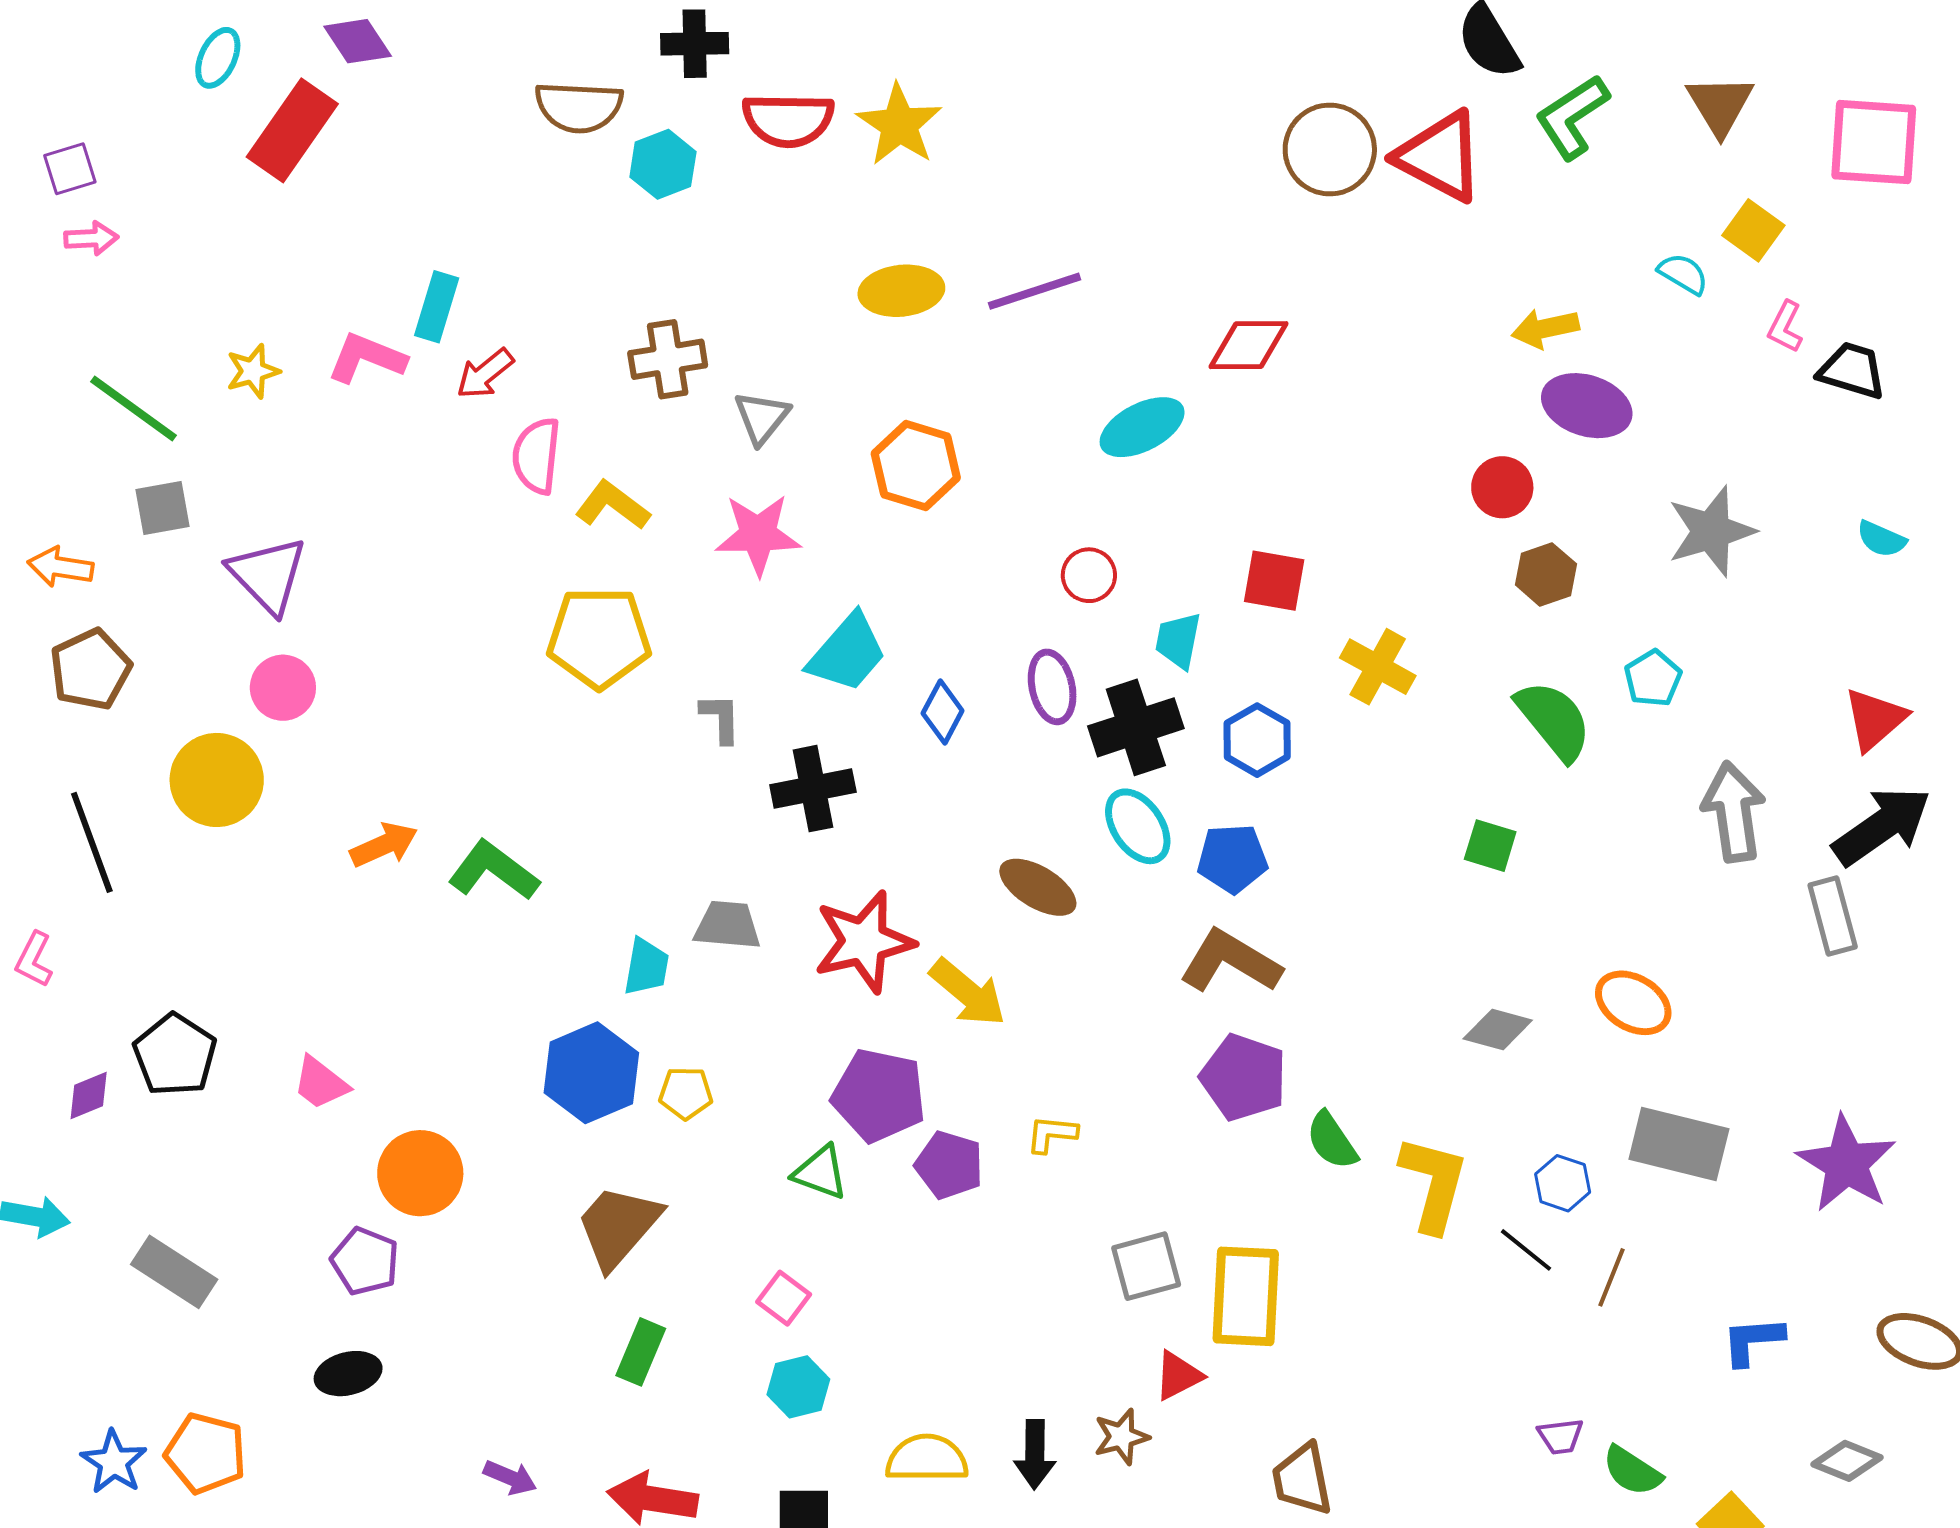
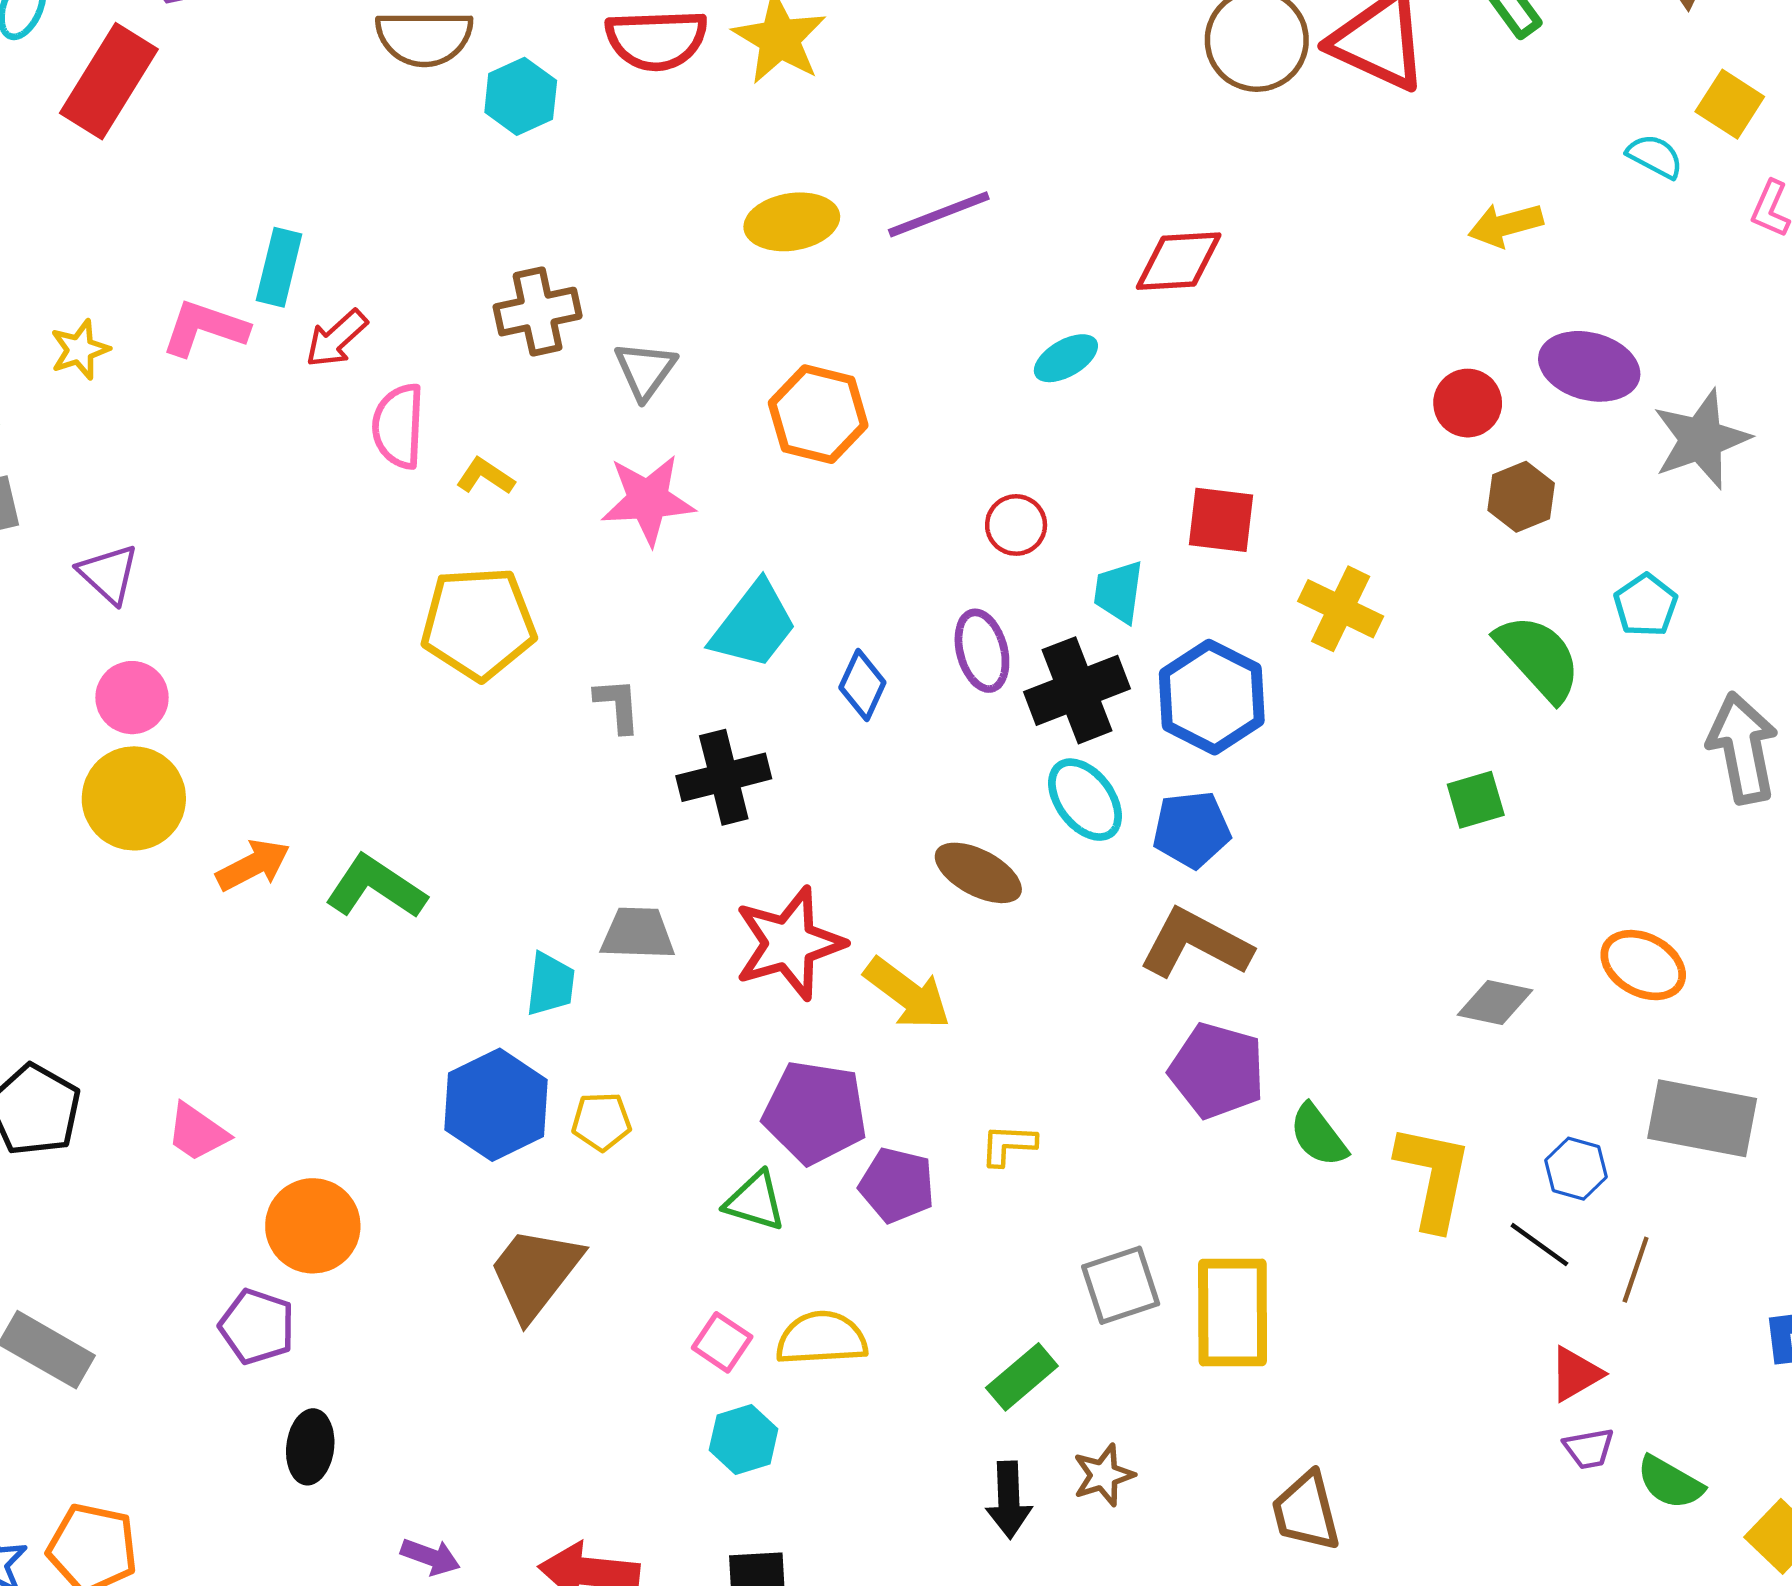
purple ellipse: (1587, 406) -> (1589, 366), moved
cyan ellipse: (1142, 427) -> (1066, 358), size x0.7
yellow L-shape: (612, 505) -> (485, 476), size x0.7
purple triangle: (268, 575) -> (108, 574), size x0.7
blue hexagon: (1257, 740) -> (1212, 697), size x1.4
yellow circle: (217, 780) -> (134, 798), moved
green square: (1490, 846) -> (1476, 800), turned -30
green rectangle: (641, 1352) -> (1022, 1377), moved, turned 30
black ellipse: (348, 1374) -> (310, 1447), moved, turned -66
red triangle: (1178, 1376) -> (1576, 1374), moved
yellow semicircle: (927, 1458) -> (822, 1338), moved

